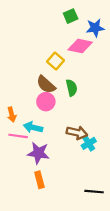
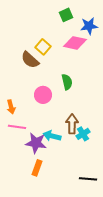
yellow square: (56, 61) -> (43, 47), moved
brown semicircle: (46, 85) -> (30, 60), moved
cyan arrow: (33, 127) -> (52, 136), moved
brown arrow: (77, 133) -> (72, 124), turned -102
orange rectangle: (39, 180) -> (37, 168), turned 35

